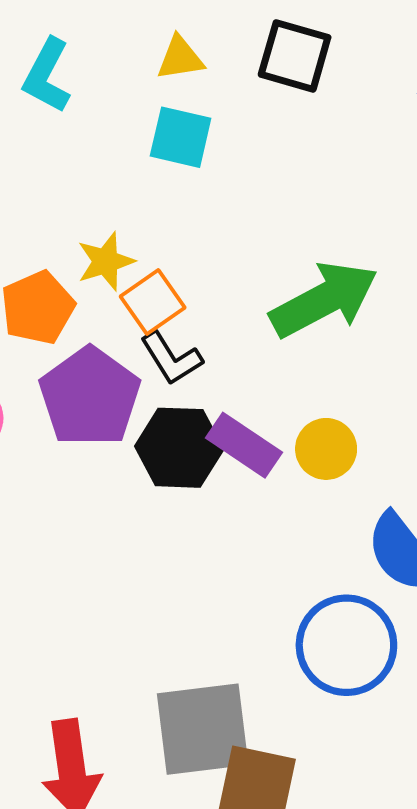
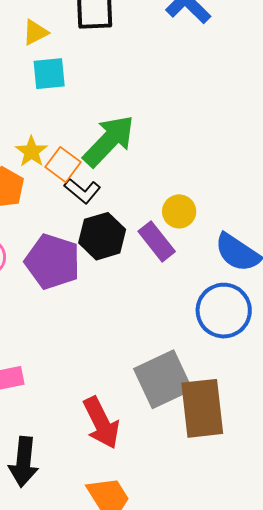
green arrow: (324, 300) -> (109, 141), moved
purple pentagon: (90, 397) -> (53, 262), moved
purple rectangle: (244, 445) -> (157, 241), moved, turned 36

